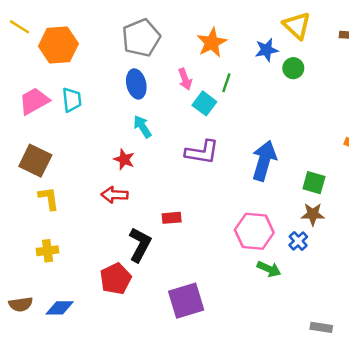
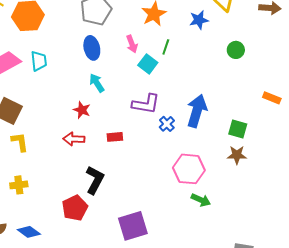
green circle: (293, 68) -> (236, 50), moved
red rectangle: (172, 218) -> (115, 137), moved
blue cross: (298, 241) -> (167, 124), moved
blue diamond: (60, 308) -> (29, 232), turned 35

